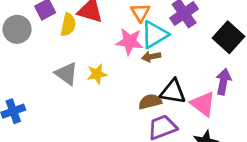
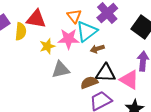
brown arrow: (151, 57) -> (97, 49), moved
gray triangle: (66, 74) -> (61, 70), moved, turned -42
yellow star: (97, 74) -> (47, 46), moved

